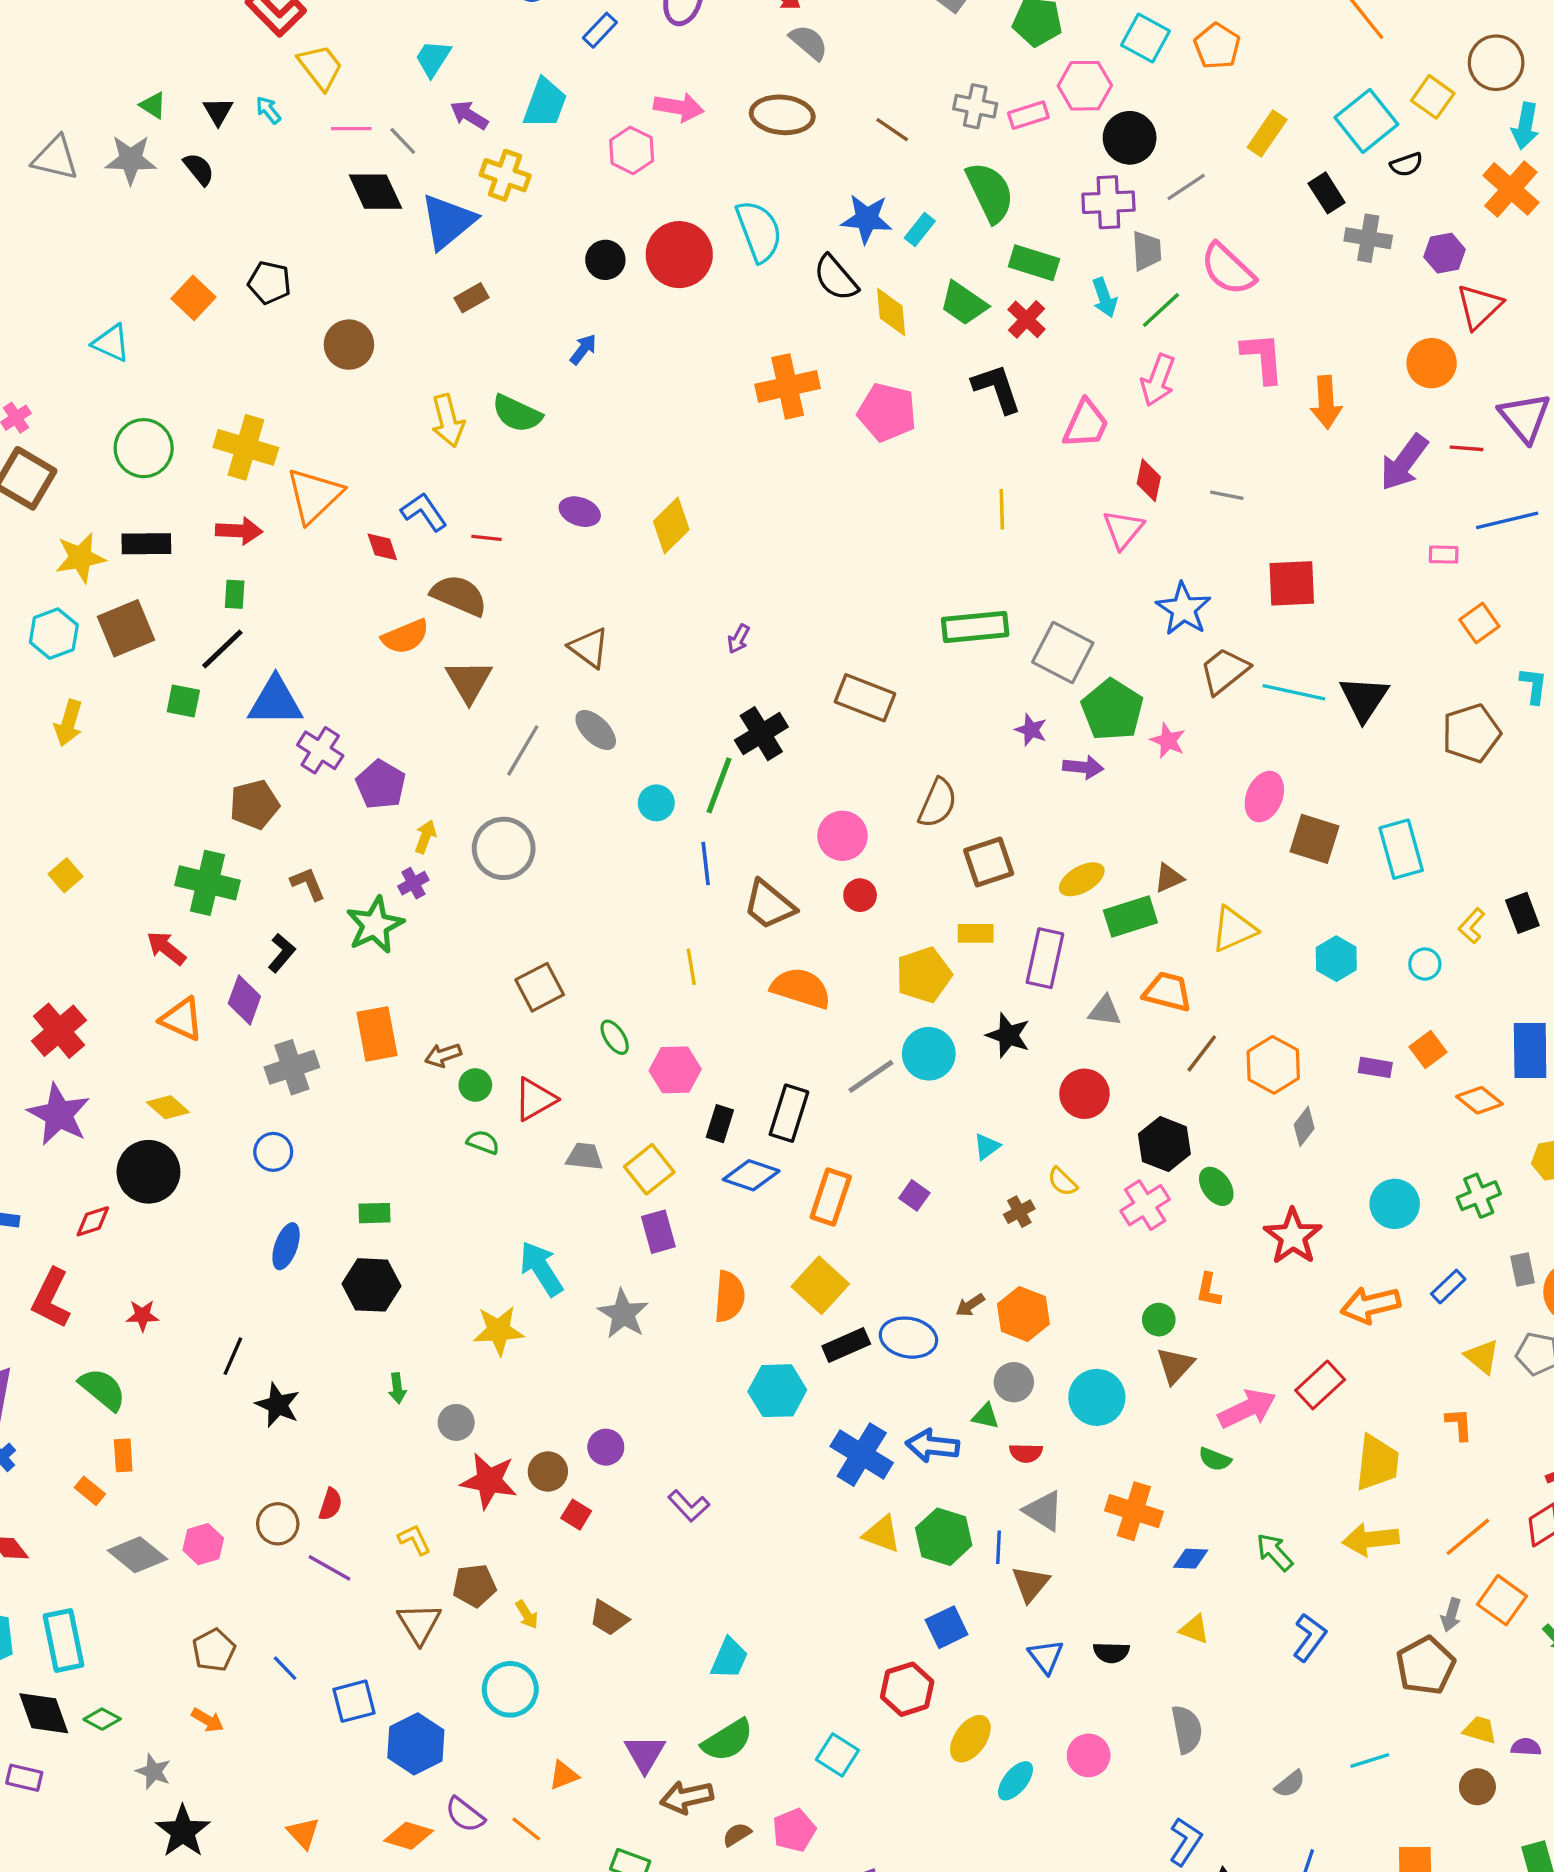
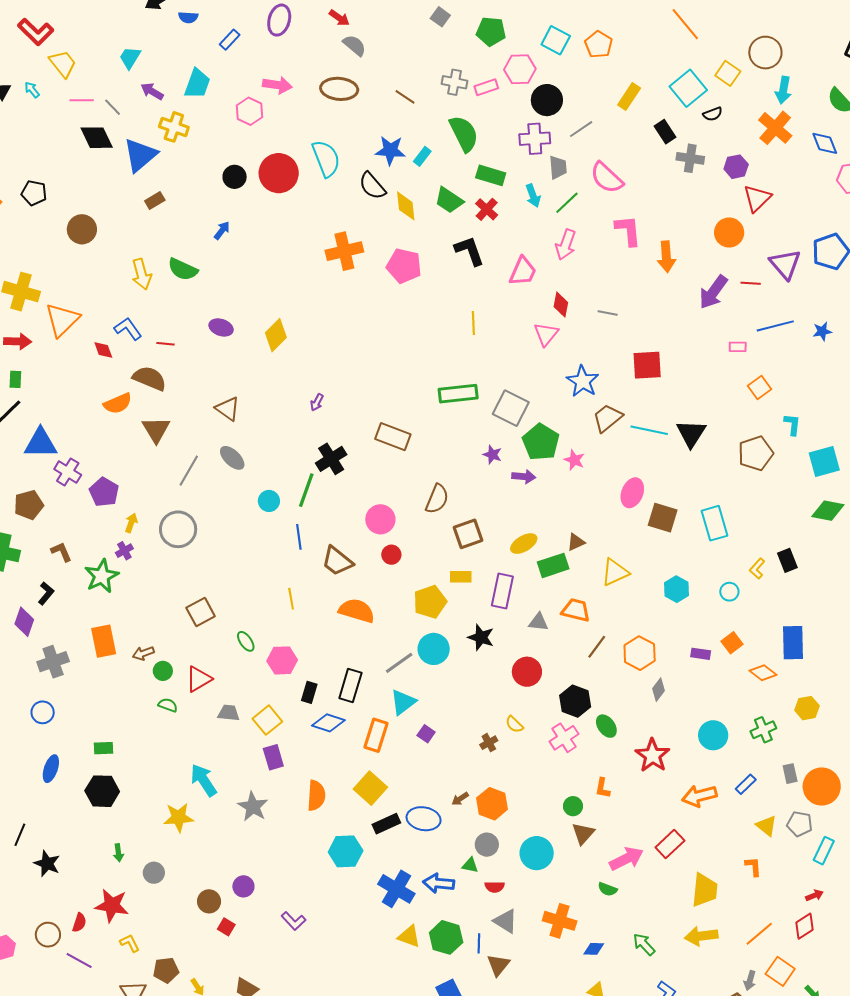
cyan triangle: (987, 1147) -> (403, 702), moved, size x1.6
red star: (489, 1481) -> (112, 905), moved

